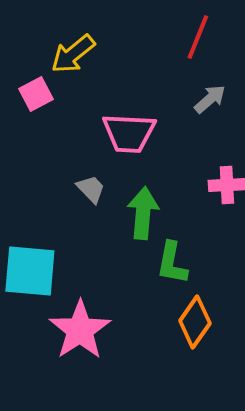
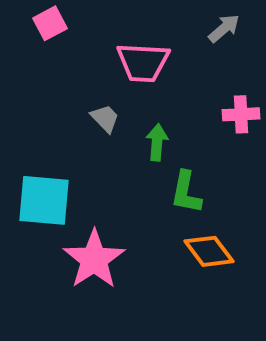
green arrow: (143, 213) -> (157, 142), size x0.7
orange diamond: (195, 322) -> (209, 251), turned -72

